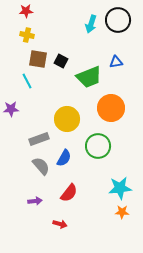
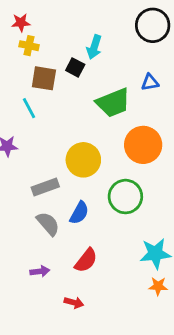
red star: (26, 11) -> (21, 23), moved
cyan arrow: (91, 24) -> (94, 47), moved
black square: (61, 61) -> (75, 67), moved

